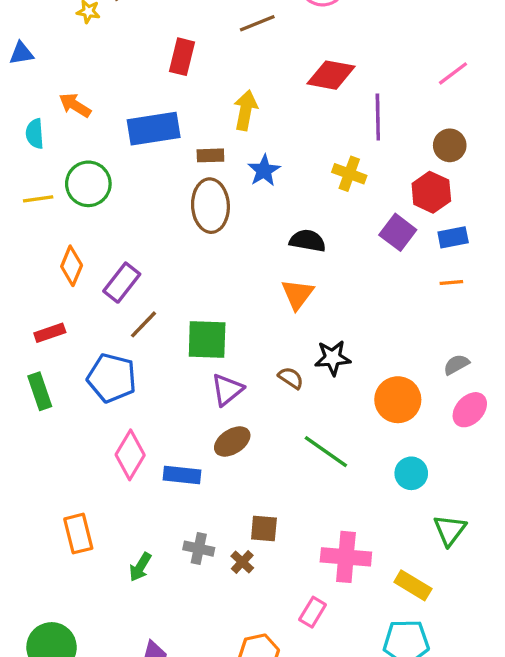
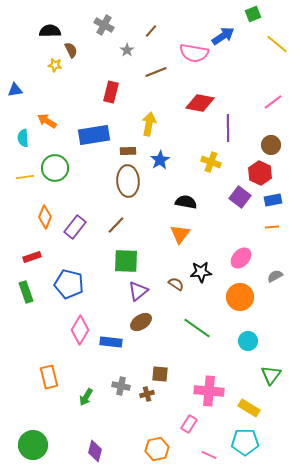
brown line: (144, 324) -> (116, 225), moved
pink ellipse: (470, 410) -> (241, 258), moved
brown cross: (242, 562) -> (147, 394), turned 32

